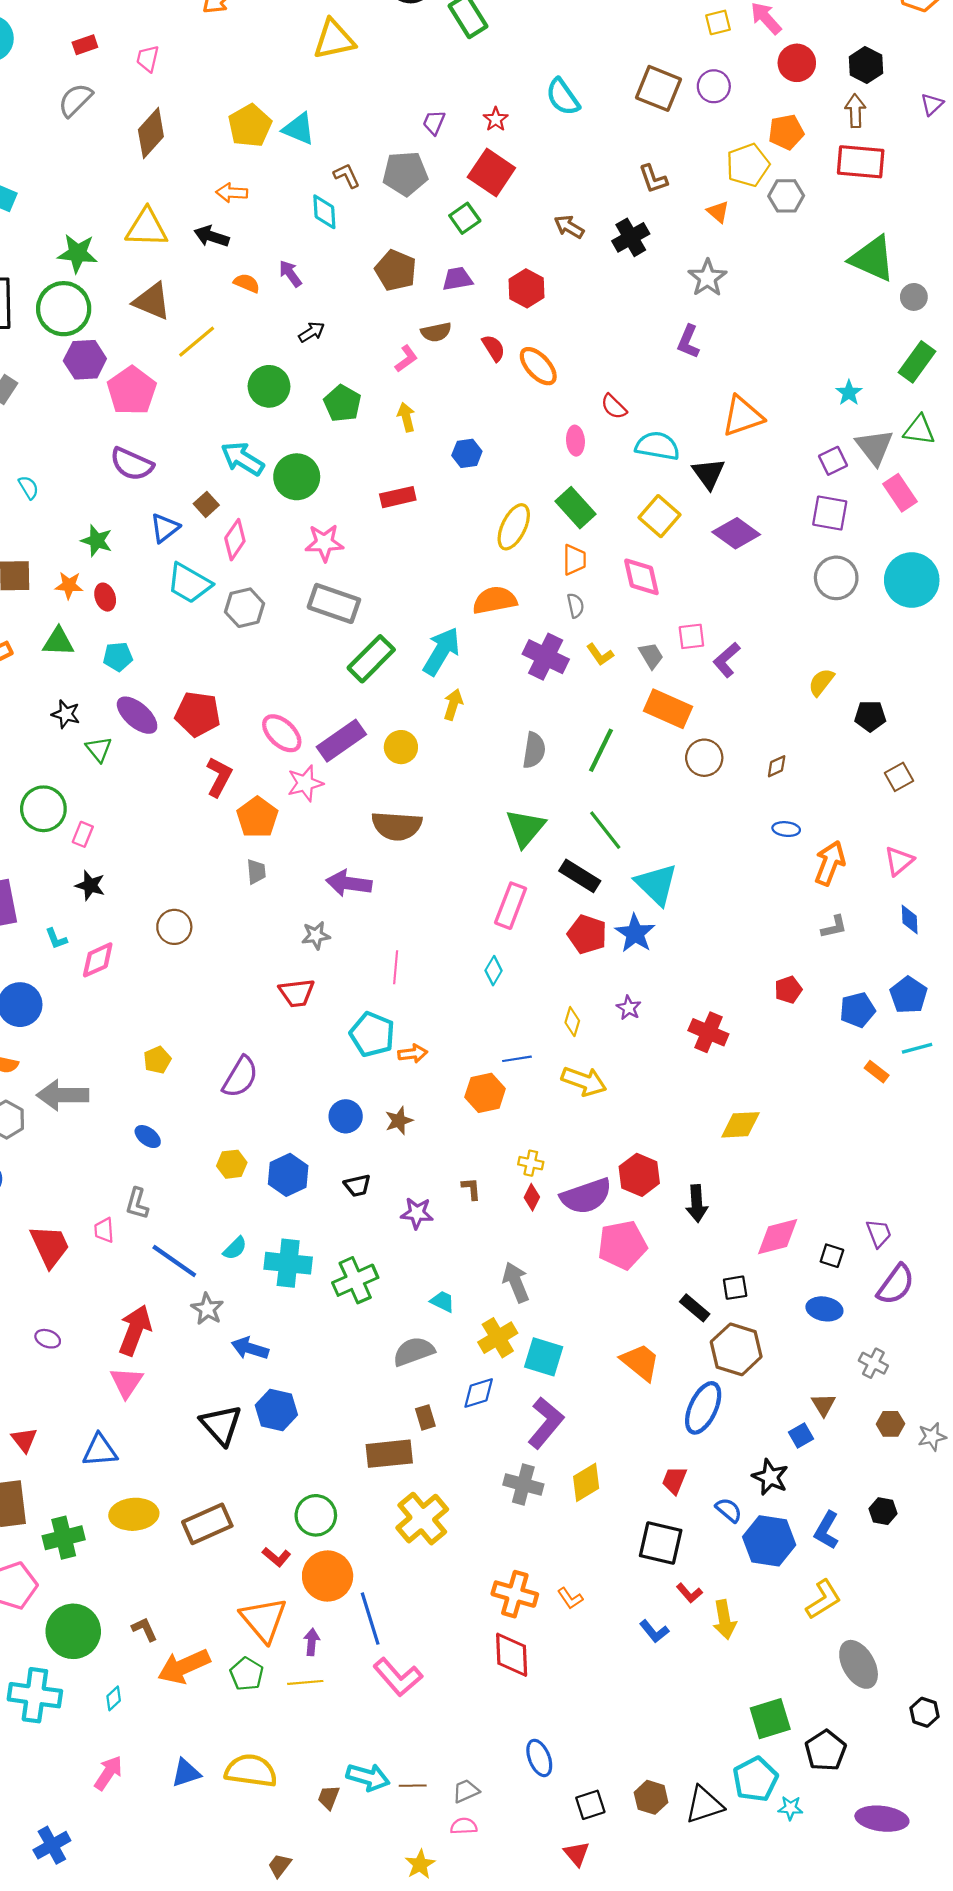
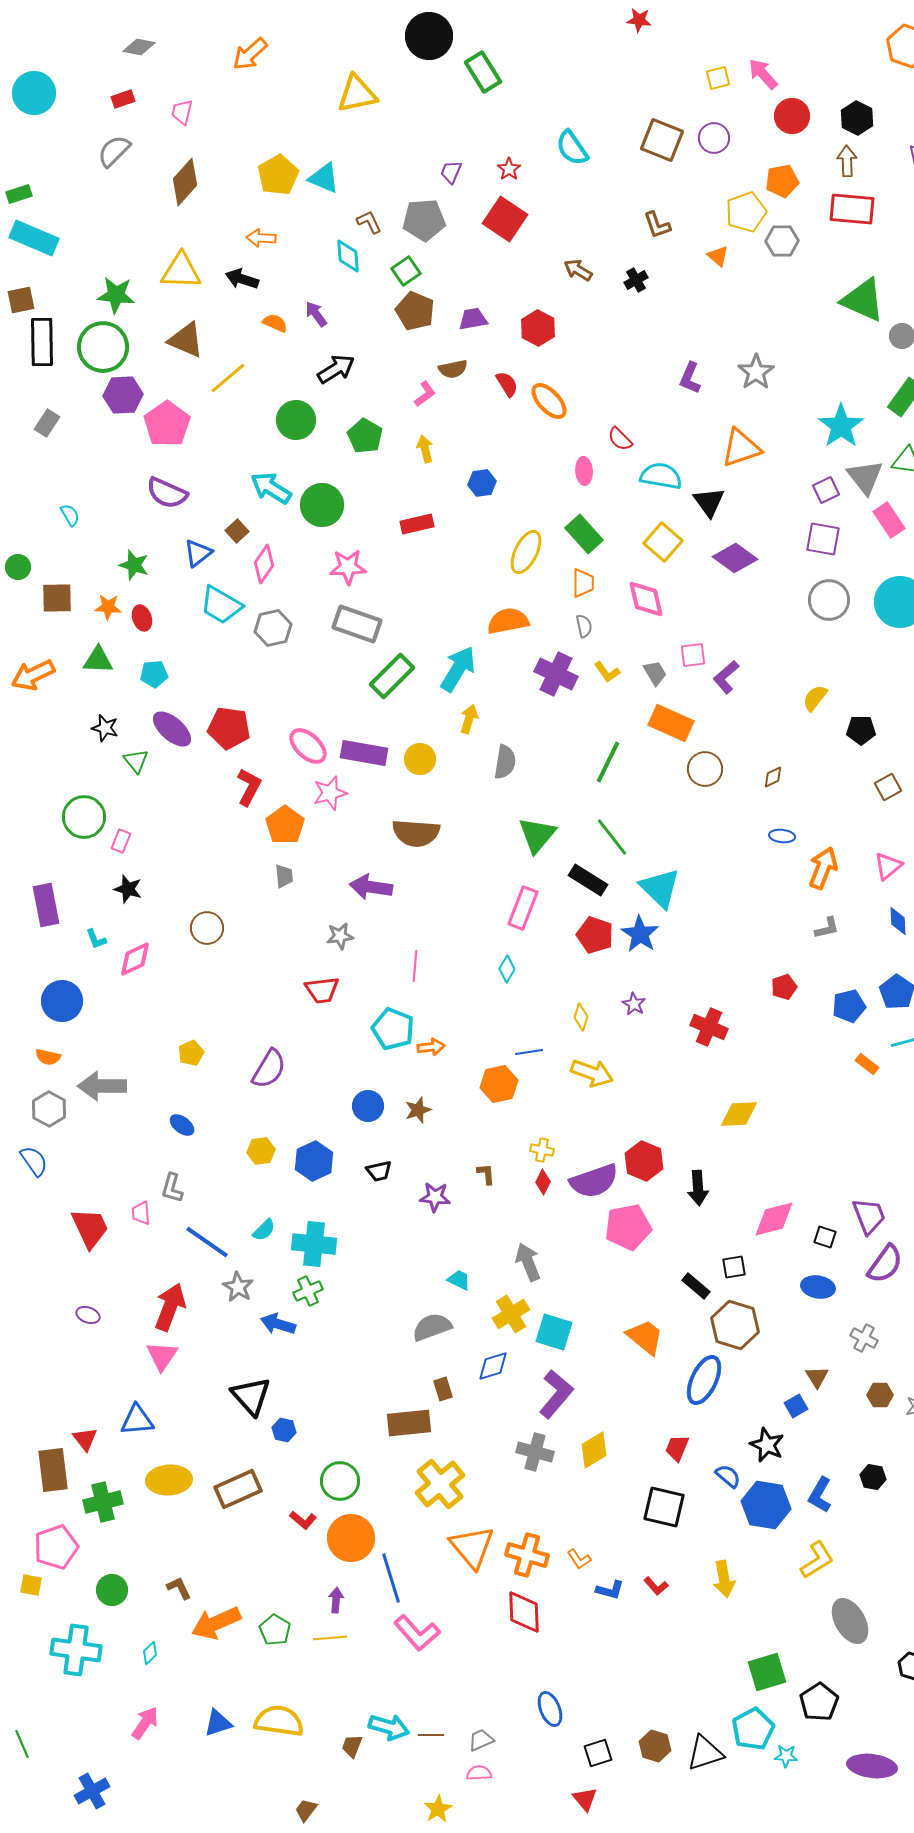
green square: (465, 218) -> (406, 271), moved
black cross: (631, 237) -> (636, 280), size x0.7
gray star: (707, 278) -> (756, 372), moved
black arrow: (312, 332) -> (336, 369), size x1.5
cyan star: (849, 393) -> (841, 426), size x1.8
purple rectangle: (341, 741) -> (364, 753), turned 45
gray semicircle: (534, 750) -> (505, 762), moved
purple trapezoid: (879, 1233) -> (869, 1216), size x1.4
green cross: (355, 1280) -> (308, 1291), moved, size x0.7
blue hexagon: (276, 1410) -> (284, 1430), moved, size x0.6
red triangle: (24, 1440) -> (85, 1439), moved
red L-shape: (689, 1593) -> (656, 1586), moved
orange triangle: (264, 1620) -> (472, 1547), moved
green circle: (73, 1631) -> (112, 1590), size x0.6
blue L-shape: (654, 1631) -> (610, 1590), moved, turned -36

